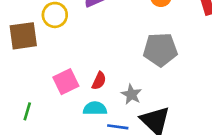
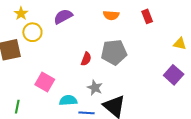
red semicircle: (99, 81) -> (86, 59), moved
pink square: (66, 82) -> (45, 82), turned -30

